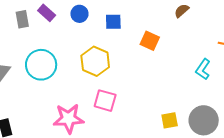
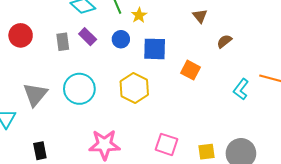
blue square: (113, 22) -> (155, 49), size x1.4
cyan L-shape: (203, 69) -> (241, 89), moved
pink square: (105, 101) -> (166, 144), moved

